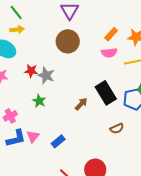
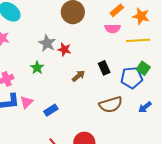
red star: (31, 71) -> (64, 49), moved
black rectangle: (106, 93) -> (104, 68), size x0.6
brown semicircle: (117, 128) -> (111, 105), size x1.6

